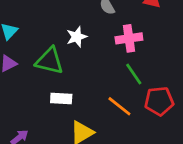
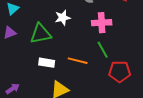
green triangle: (50, 61) -> (41, 34), turned -30
orange line: (119, 106) -> (78, 61), moved, turned -30

